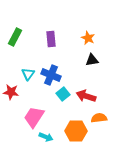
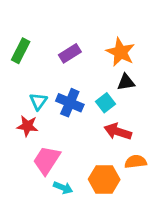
orange star: (88, 38) -> (121, 52), size x1.5
purple rectangle: (51, 39) -> (70, 53), turned 63
red star: (11, 92) -> (27, 126), moved
cyan square: (63, 94) -> (105, 103), moved

